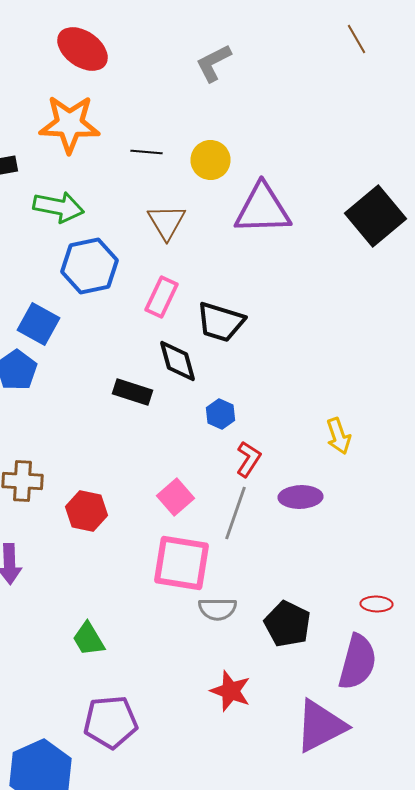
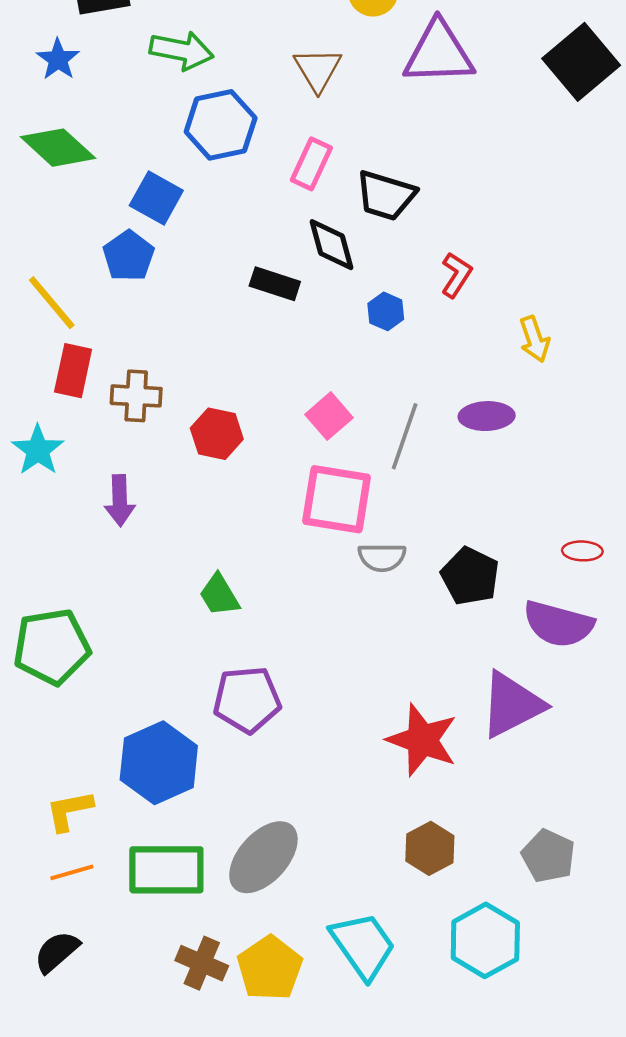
red L-shape: (248, 459) -> (456, 275), moved
purple semicircle: (358, 662) -> (558, 624), turned 90
red star: (230, 691) -> (422, 740), moved, size x1.4

